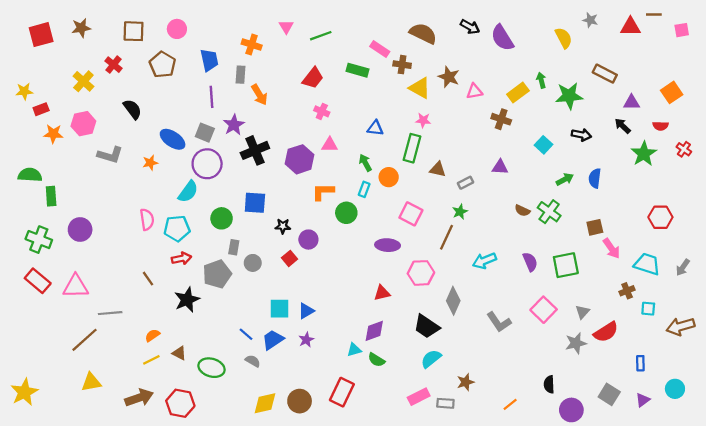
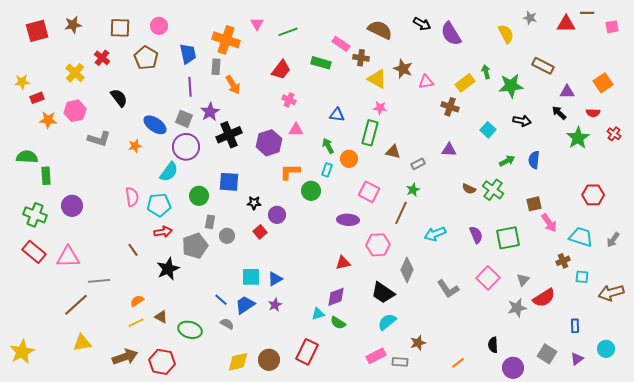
orange cross: (252, 45) -> (226, 40), size x1.5

